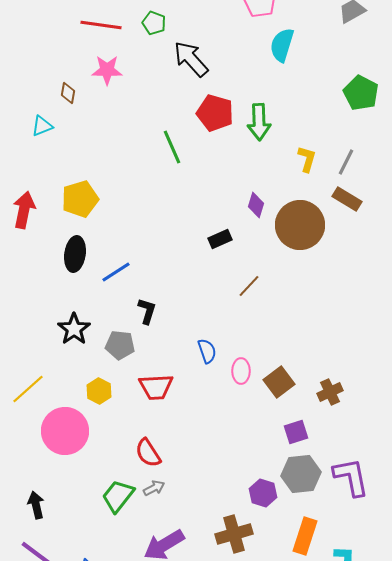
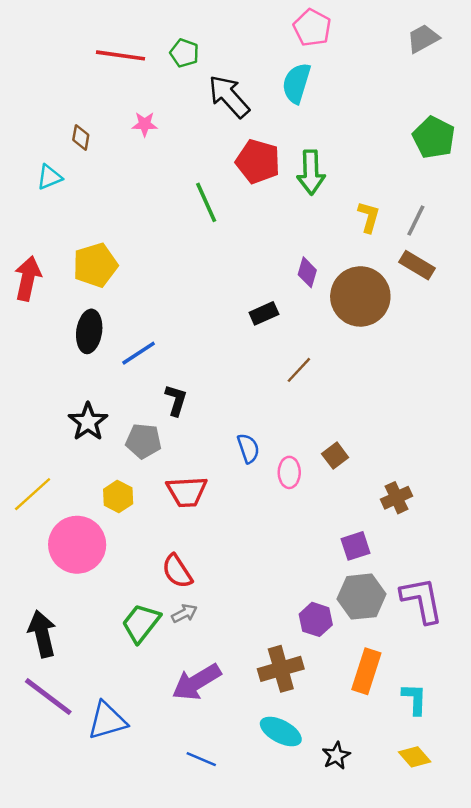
cyan semicircle: (282, 45) -> (296, 83), moved
pink star: (107, 70) -> (145, 124), moved, size x0.7
brown square: (279, 382) -> (335, 456), moved, size x0.7
black arrow: (36, 505) -> (42, 634), size x1.4

